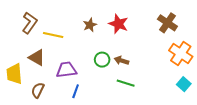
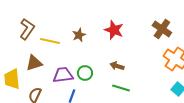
brown star: (90, 25) -> (79, 35), moved
brown triangle: (37, 58) -> (34, 63), turned -48
green circle: (102, 60) -> (85, 73), moved

